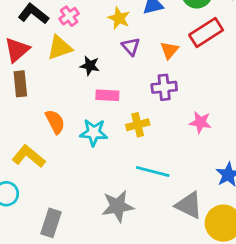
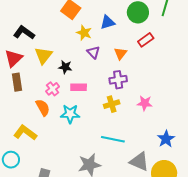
pink cross: (69, 16) -> (53, 89), moved
red rectangle: (206, 33) -> (146, 40), size x0.7
yellow triangle: (60, 48) -> (43, 55), turned -30
yellow cross: (138, 125) -> (112, 104), moved

